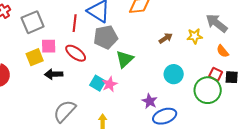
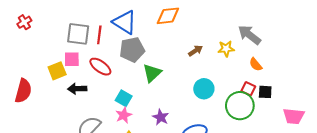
gray square: (33, 22) -> (78, 34), moved, turned 30
pink star: (110, 84) -> (124, 115), moved
purple star: (150, 101) -> (161, 117), moved

